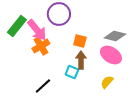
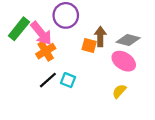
brown arrow: (81, 60) -> (100, 37), moved
cyan square: (72, 72) -> (68, 80), moved
black line: (43, 86) -> (48, 80), moved

